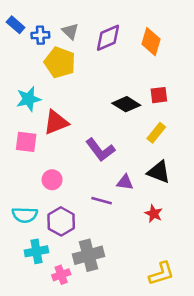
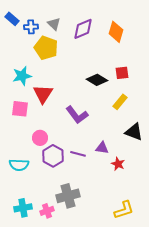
red triangle: (56, 122) -> (43, 94), turned -35
black triangle: (159, 172) -> (134, 132), moved
purple triangle: (125, 182) -> (102, 148), moved
purple hexagon: (61, 221) -> (53, 156), moved
cyan cross: (36, 251) -> (23, 208), moved

